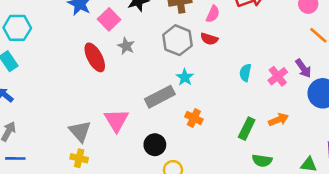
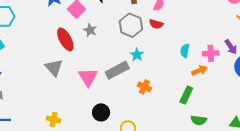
pink cross: (278, 76) -> (211, 53), turned 35
pink triangle: (116, 120) -> (88, 77), moved
orange arrow: (278, 120) -> (199, 70), moved
gray triangle: (80, 131) -> (54, 68), moved
black circle: (155, 145) -> (101, 112), moved

